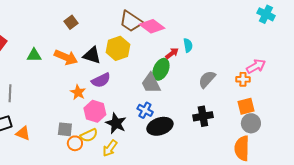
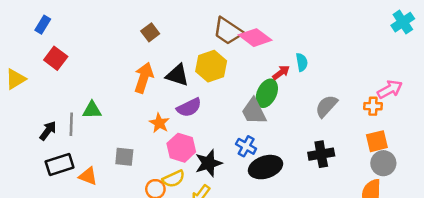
cyan cross: (266, 14) -> (403, 22), turned 30
green triangle: (34, 55) -> (92, 110), moved
orange arrow: (66, 57) -> (144, 78), turned -95
black star: (116, 123) -> (209, 163), turned 30
gray square: (65, 129) -> (124, 157), moved

